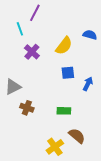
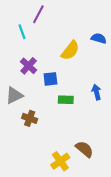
purple cross: (32, 52) -> (29, 66), moved
blue square: (68, 73) -> (50, 79), moved
blue arrow: (88, 84) -> (96, 92), turned -40
green rectangle: (64, 111) -> (66, 100), moved

